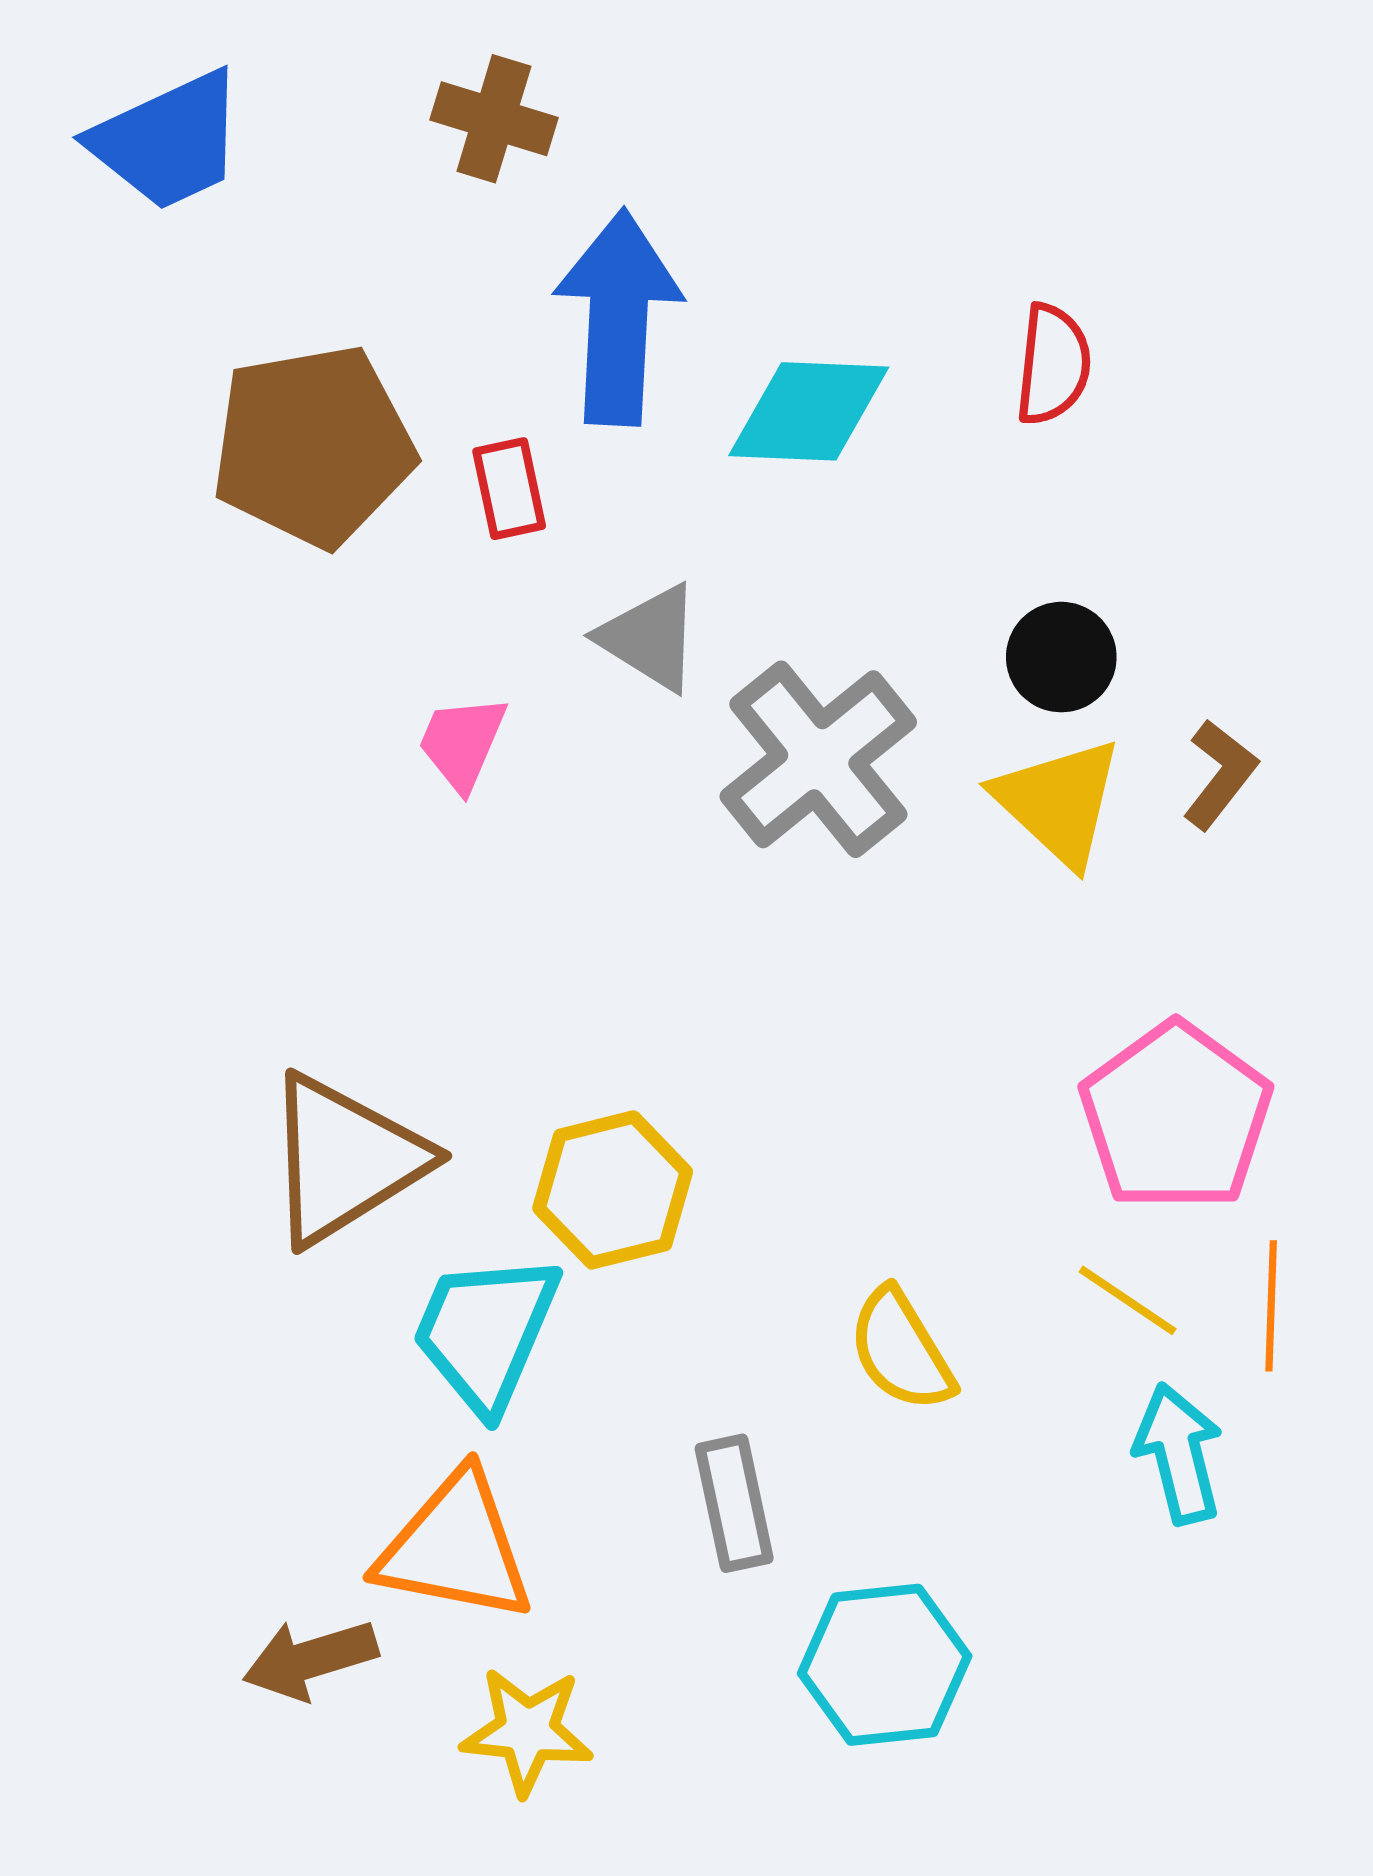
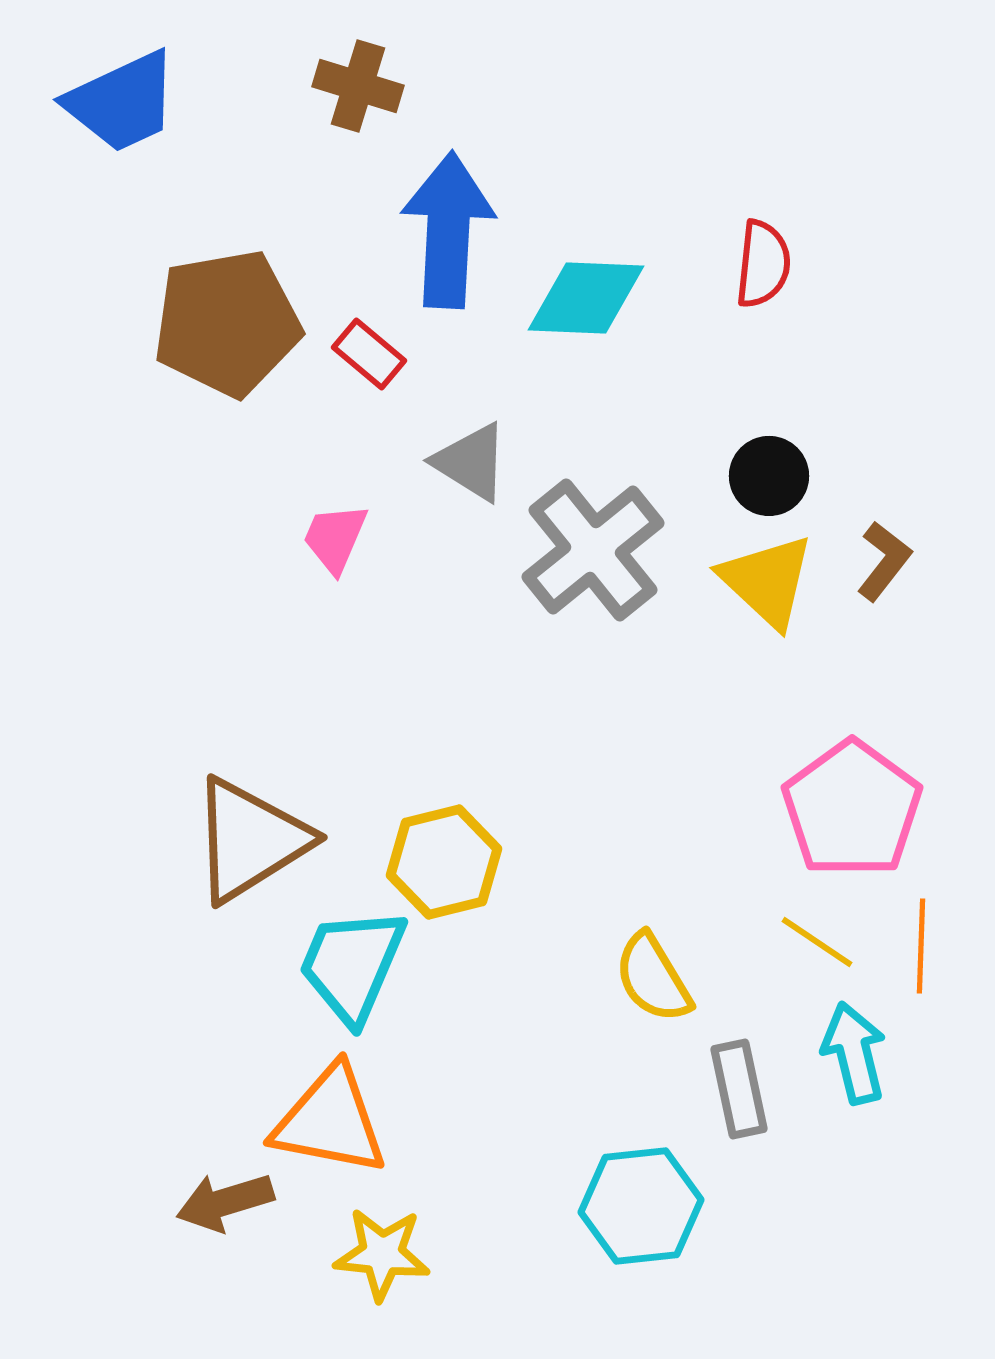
red rectangle: (509, 489) -> (369, 354), turned -38
gray rectangle: (734, 1503) -> (739, 1089), moved

